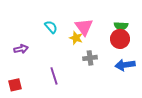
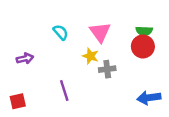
yellow star: (76, 38) -> (90, 56), moved
blue arrow: (125, 65) -> (149, 98), moved

